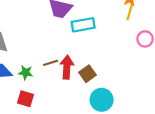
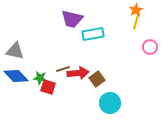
red arrow: (67, 67) -> (78, 73), turned 80
red square: (26, 99) -> (48, 87), moved

